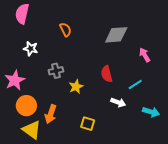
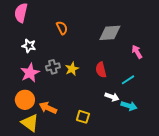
pink star: (15, 80) -> (30, 73), moved
yellow star: (76, 87) -> (72, 69), moved
cyan arrow: (151, 112) -> (129, 106), moved
orange arrow: (51, 114) -> (48, 108), turned 96

